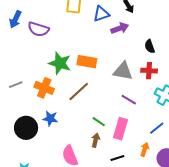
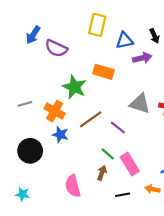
orange rectangle: (87, 62) -> (103, 72), moved
purple line: (129, 100) -> (118, 128), moved
blue star: (50, 118) -> (60, 135), moved
pink rectangle: (121, 129) -> (130, 164), turned -55
orange arrow: (145, 149) -> (153, 189), turned -104

